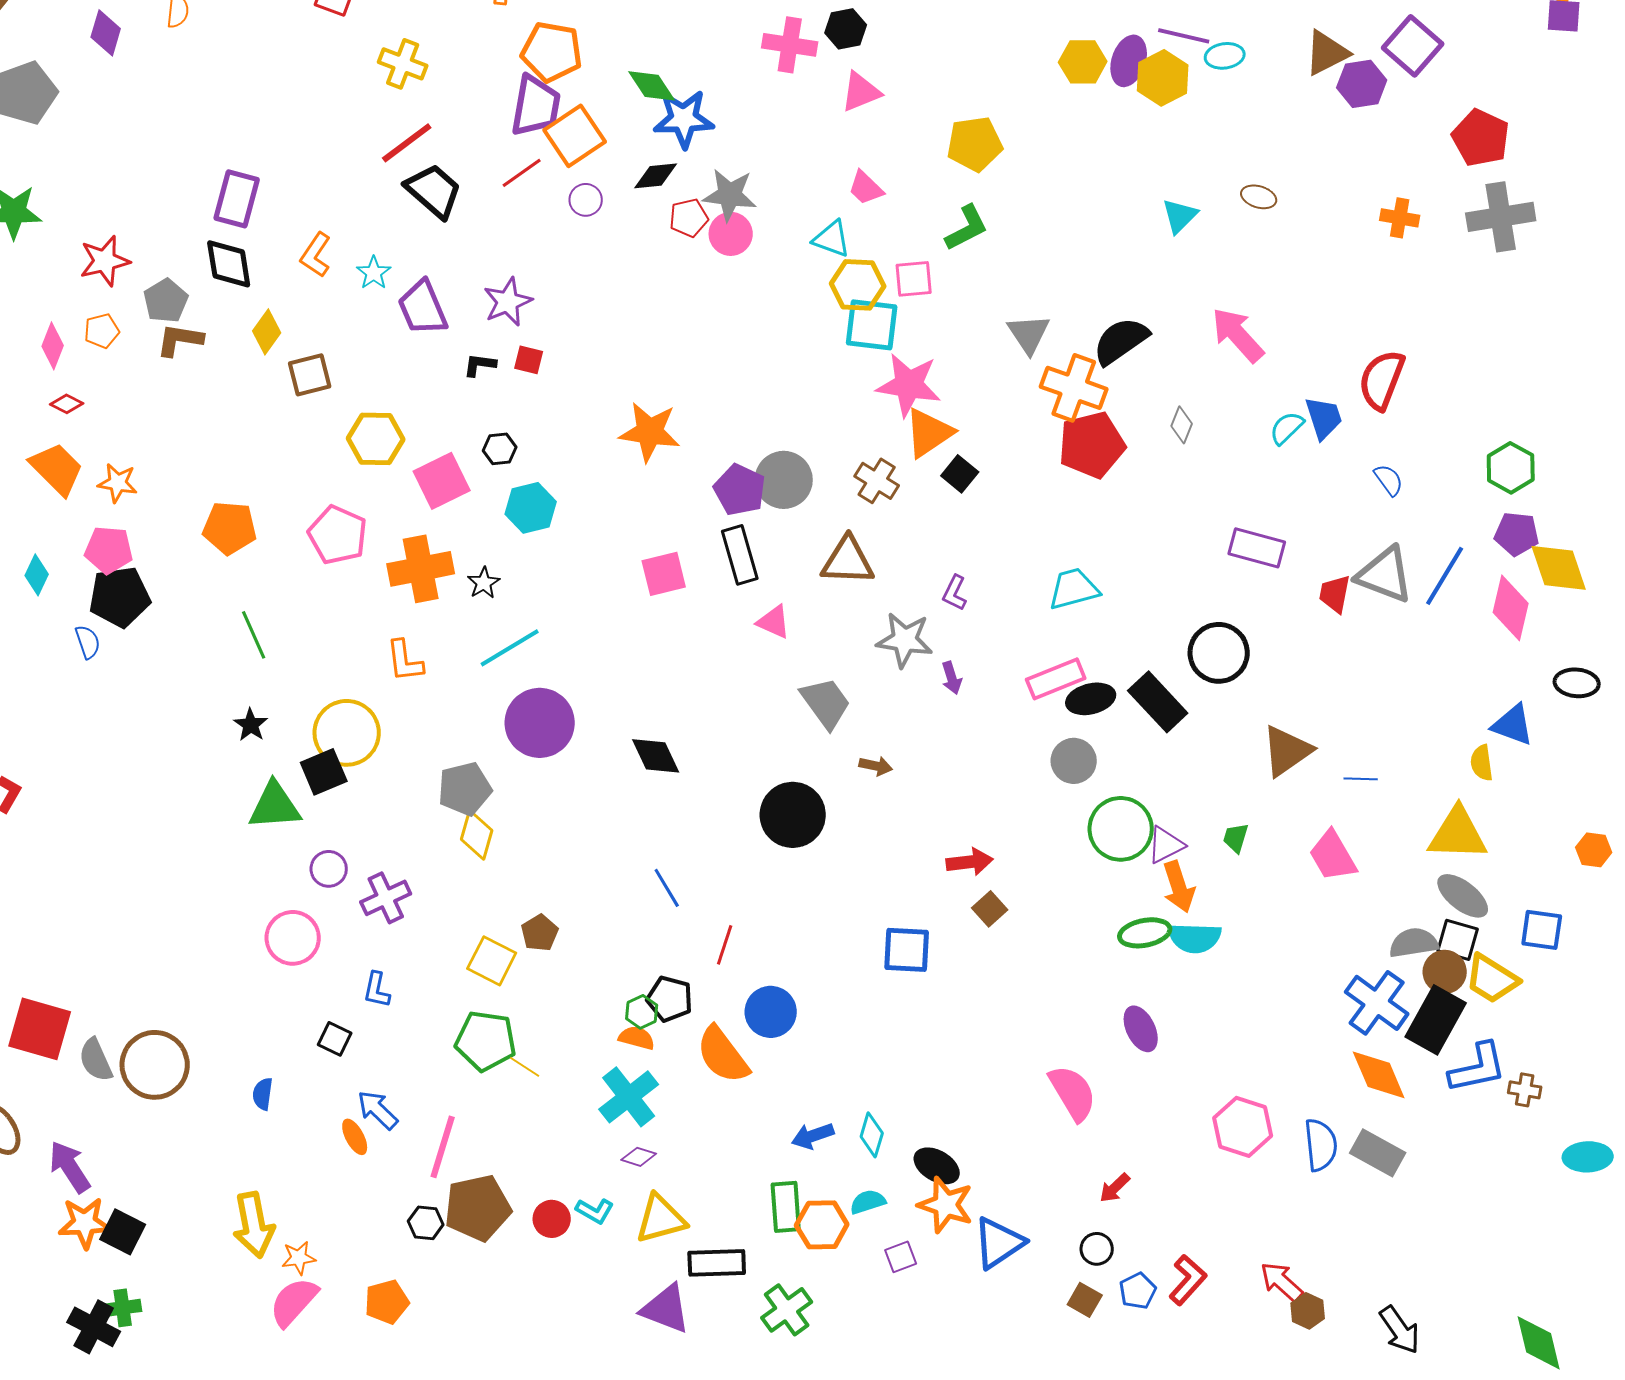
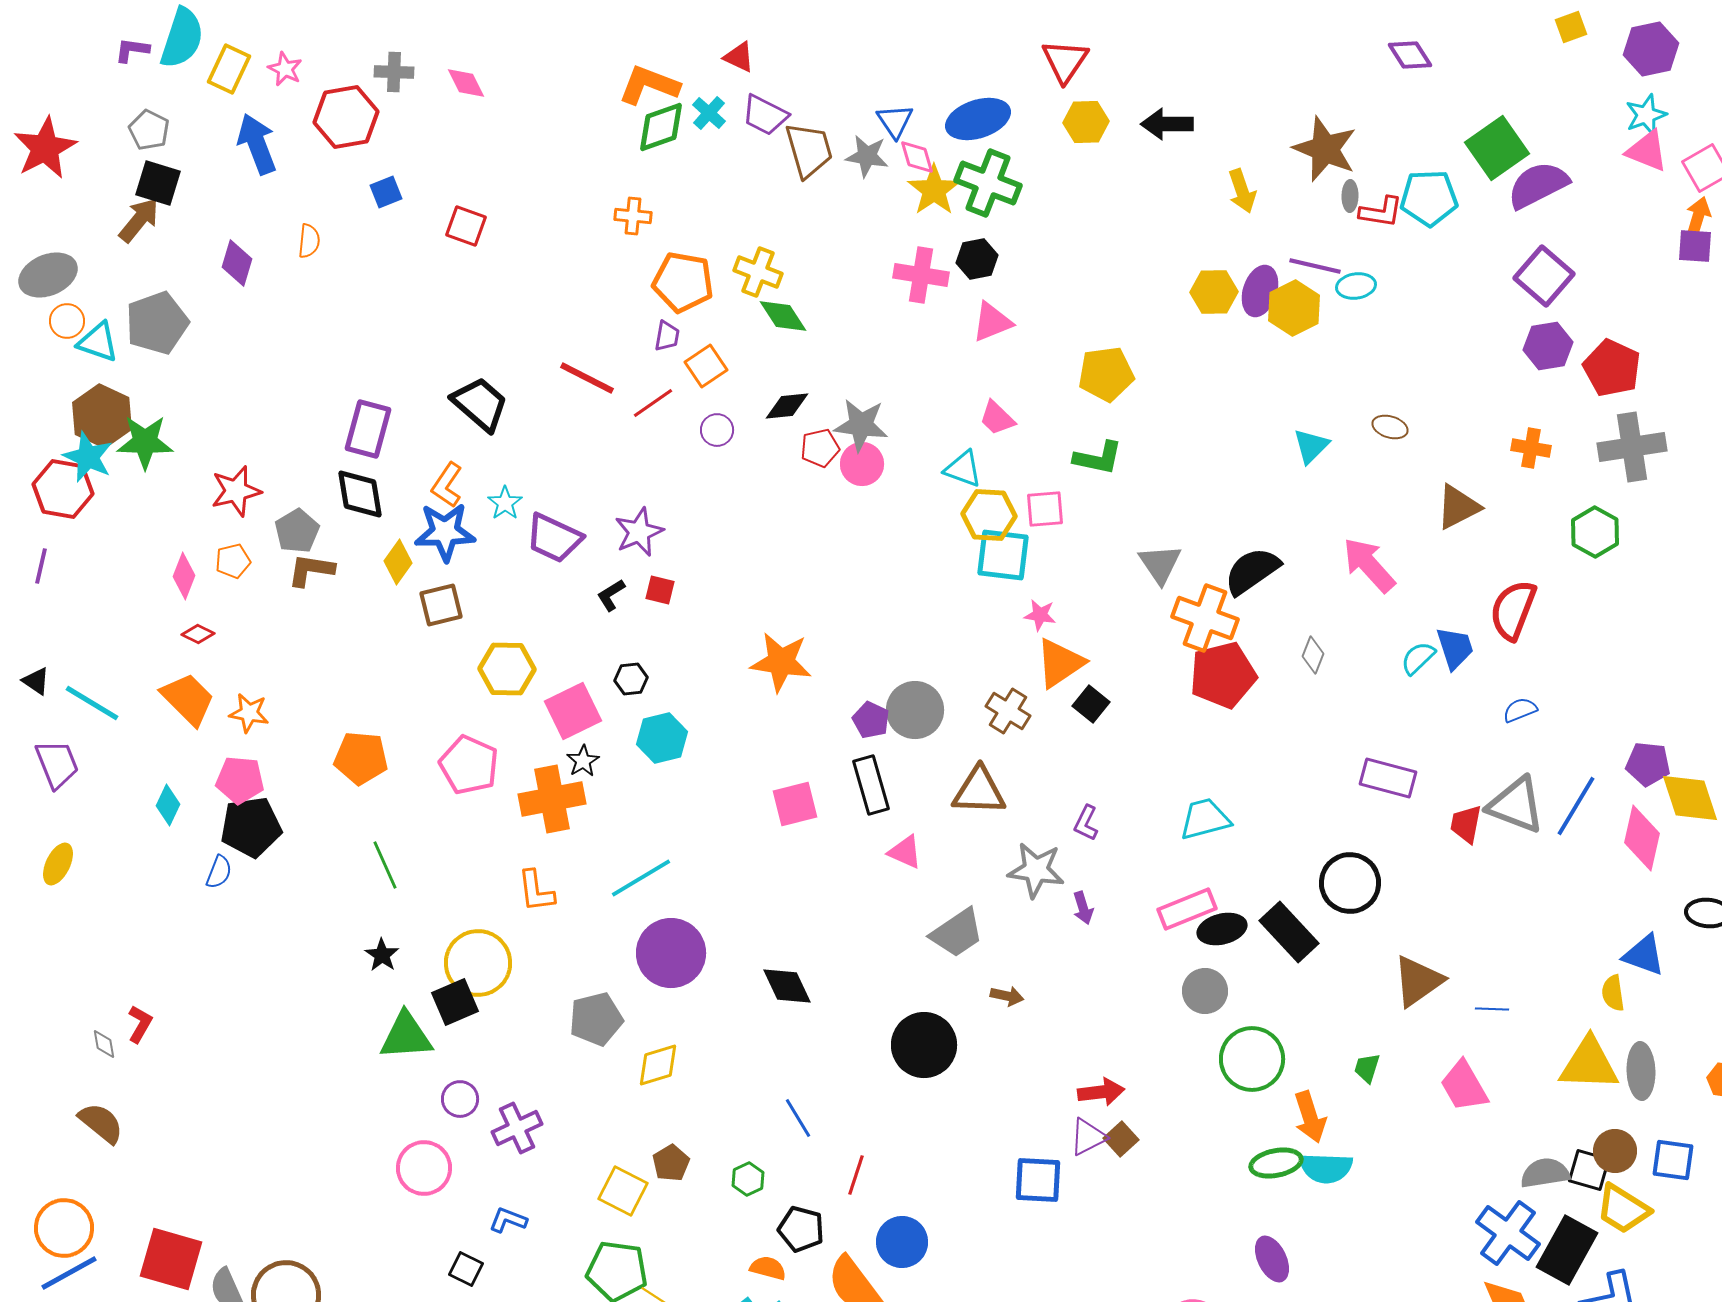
brown triangle: (1327, 53) -> (1458, 507), moved
yellow cross: (403, 64) -> (758, 272), moved
purple hexagon: (1362, 84) -> (1548, 346), moved
purple trapezoid: (536, 106) -> (667, 336), size x0.5
blue star: (684, 119) -> (445, 532), moved
orange square: (575, 136) -> (706, 366), size x0.7
red line: (407, 143) -> (587, 378), moved, turned 64
black trapezoid: (434, 191) -> (480, 404), moved
green L-shape: (967, 228) -> (1098, 458), turned 39
purple trapezoid: (423, 308) -> (554, 538), turned -42
black L-shape: (480, 365) -> (611, 595), turned -40
pink star: (909, 385) -> (1040, 615), size x0.5
green hexagon: (1511, 468) -> (1595, 532), moved
blue semicircle: (1389, 480) -> (1520, 710), turned -76
purple pentagon: (740, 490) -> (871, 720), size x0.7
black star: (484, 583) -> (583, 761), moved
blue semicircle: (88, 642) -> (219, 872), turned 40
gray trapezoid: (826, 703) -> (957, 933), turned 92
yellow diamond: (477, 835) -> (658, 1065), moved, turned 57
purple triangle: (1166, 845) -> (1088, 1137), moved
gray ellipse: (1463, 896) -> (1641, 1071), moved, turned 50
brown circle: (1445, 972) -> (1615, 1151), moved
blue L-shape: (377, 990) -> (508, 1220), turned 99
green hexagon: (642, 1012) -> (748, 1179), moved

